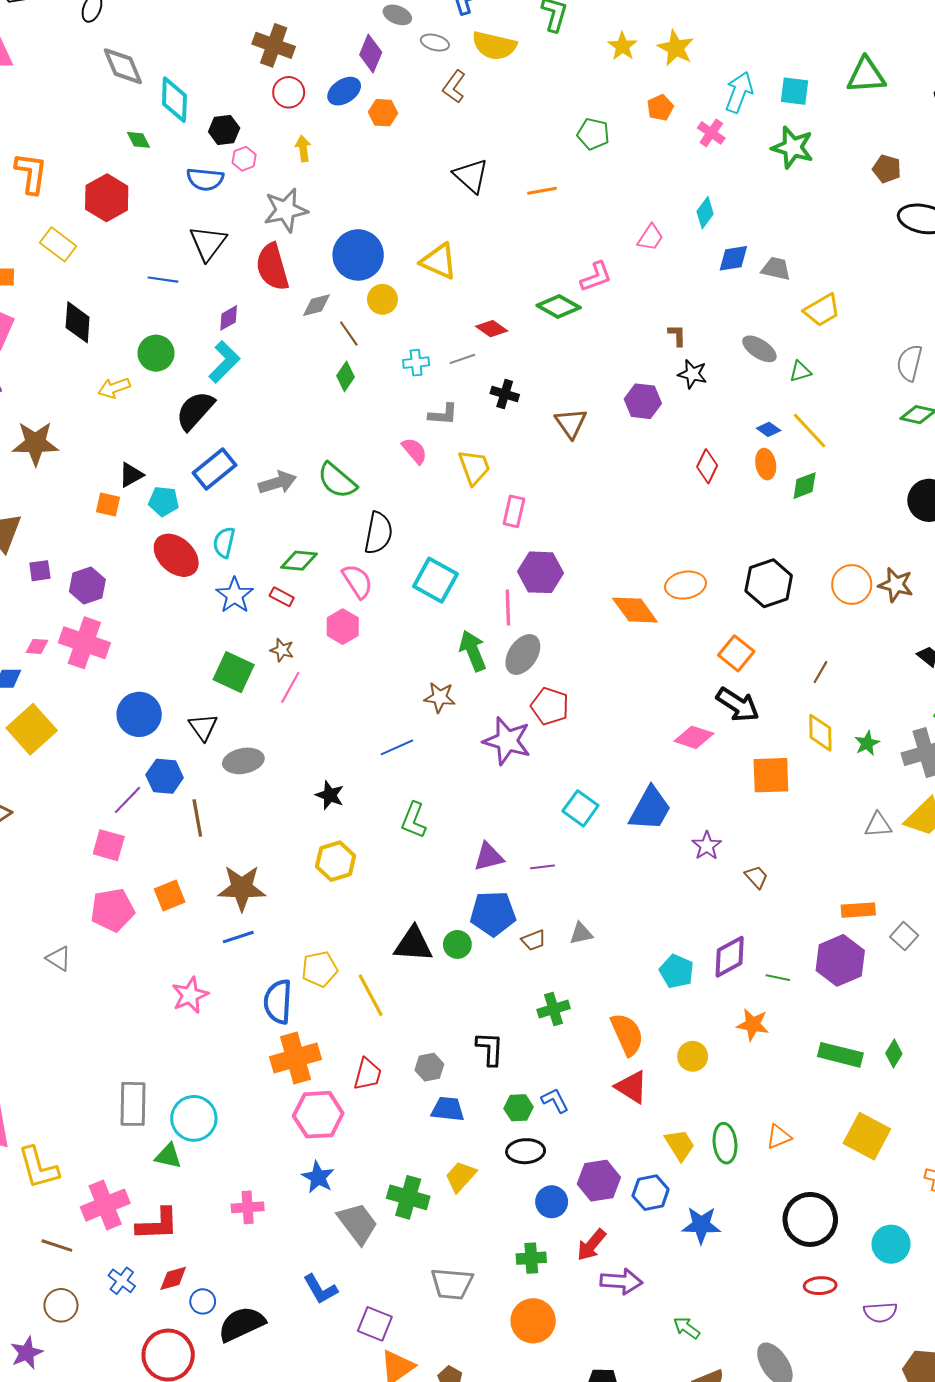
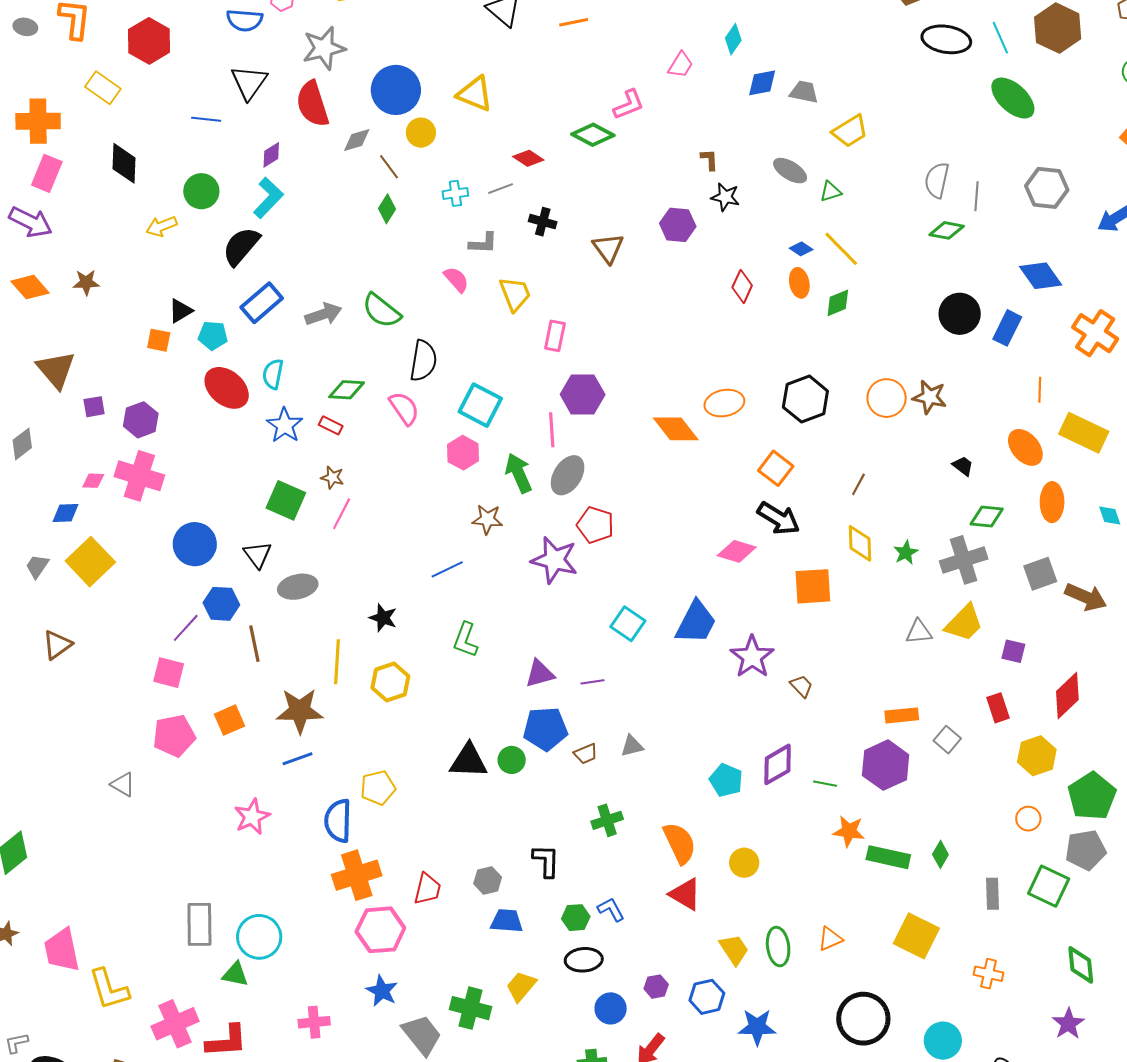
brown star: (35, 443) -> (86, 282), size x0.6
pink hexagon: (343, 627) -> (463, 453), moved
purple star: (707, 846) -> (752, 657), size x1.5
yellow line: (371, 995) -> (337, 662), moved, turned 33
orange star: (753, 1025) -> (849, 831), moved
purple hexagon: (599, 1181) -> (656, 987), size x0.6

